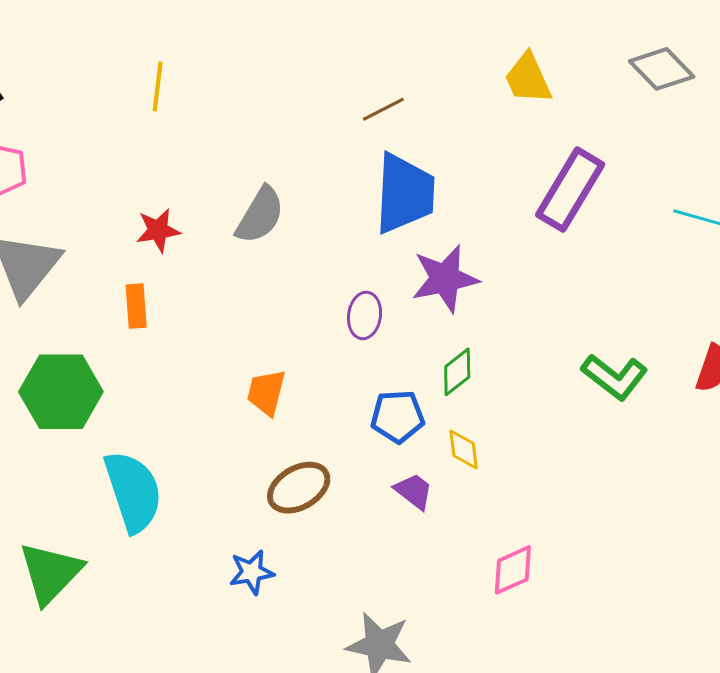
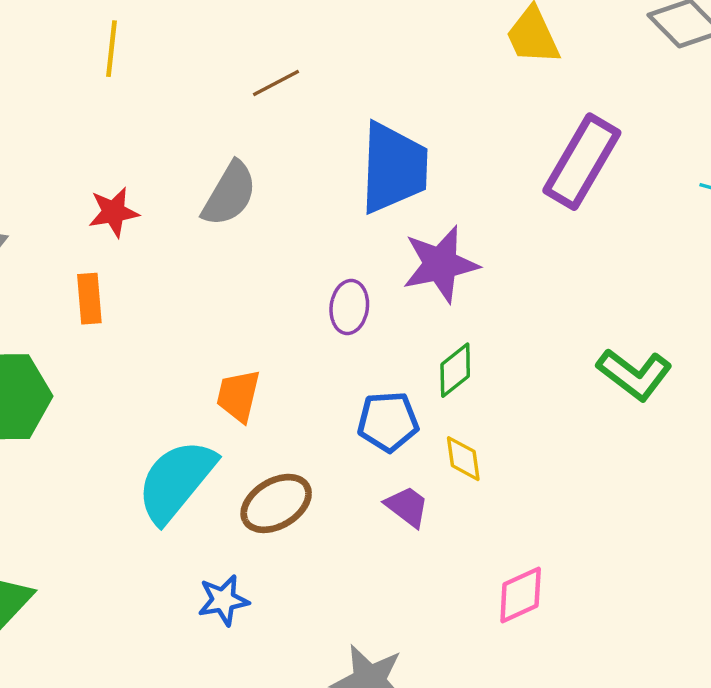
brown line: (383, 109) -> (276, 83), moved
cyan semicircle: (133, 491) -> (176, 481), moved, turned -122

